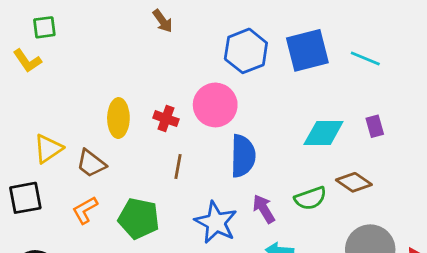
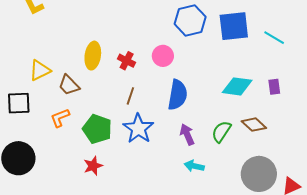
pink circle: (215, 105) -> (163, 56), size x0.7
green semicircle: (310, 198) -> (221, 132), turned 135
blue star: (216, 222) -> (138, 129), moved

